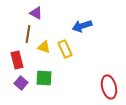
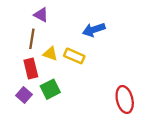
yellow rectangle: (65, 49) -> (74, 56), turned -42
red rectangle: (17, 60) -> (31, 69), moved
green square: (44, 78) -> (50, 89), turned -30

